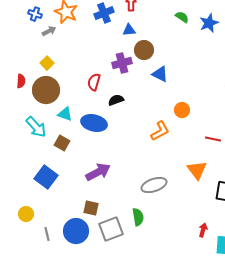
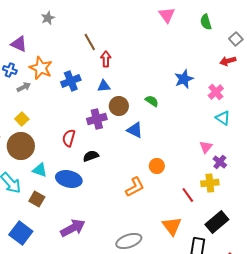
blue cross: (104, 13) -> (71, 81), moved
green semicircle: (182, 17) -> (152, 101), moved
red line: (213, 139) -> (188, 195), turned 42

